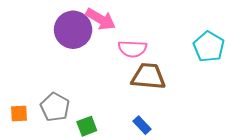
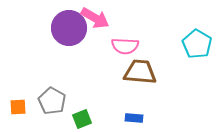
blue rectangle: (142, 125) -> (134, 118), turned -42

